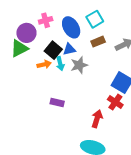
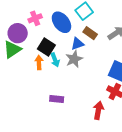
brown rectangle: (98, 42) -> (90, 33), turned 64
blue triangle: (69, 49) -> (77, 44), moved
orange arrow: (44, 64) -> (39, 62), turned -72

